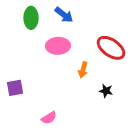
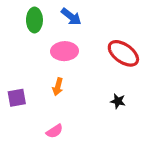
orange arrow: (83, 70) -> (58, 87), moved

